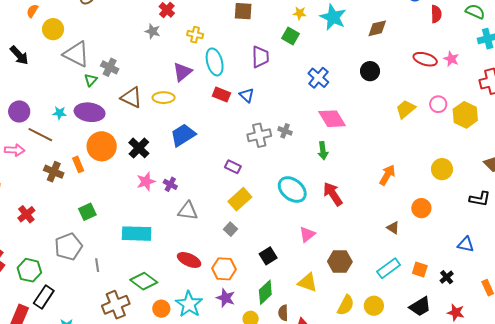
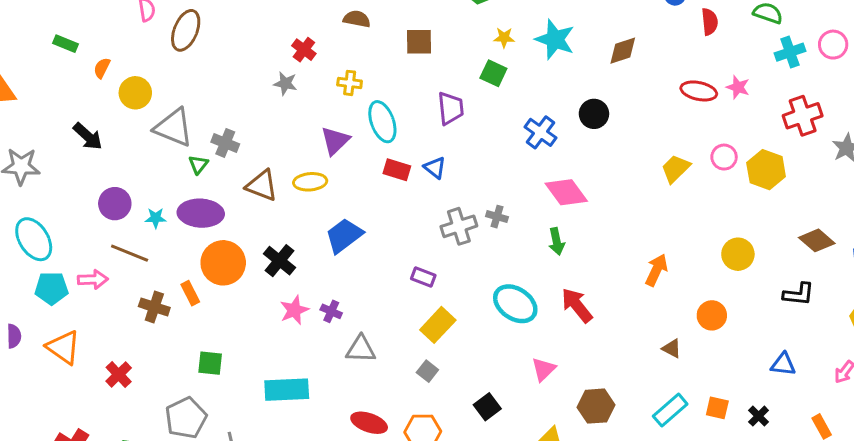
black circle: (370, 71) -> (594, 114), moved
purple circle: (19, 111) -> (115, 204), moved
green square: (87, 212) -> (210, 363), turned 36

